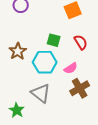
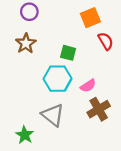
red semicircle: (81, 42) -> (106, 41), moved
brown star: (18, 51) -> (26, 43), moved

